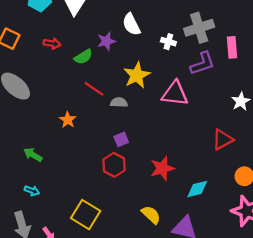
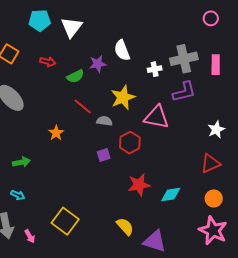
white cross: (168, 42) -> (155, 69), turned -32
pink rectangle: (232, 47) -> (216, 65), moved
red triangle: (222, 140) -> (210, 163), moved
green arrow: (33, 155) -> (21, 162), turned 132
red hexagon: (114, 165) -> (130, 143), moved
cyan diamond: (197, 189) -> (171, 195), moved

